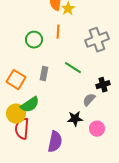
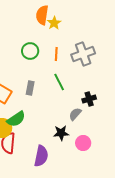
orange line: (58, 32) -> (56, 54), moved
green circle: (34, 40) -> (30, 51), moved
green line: (73, 68) -> (59, 82), turned 30

